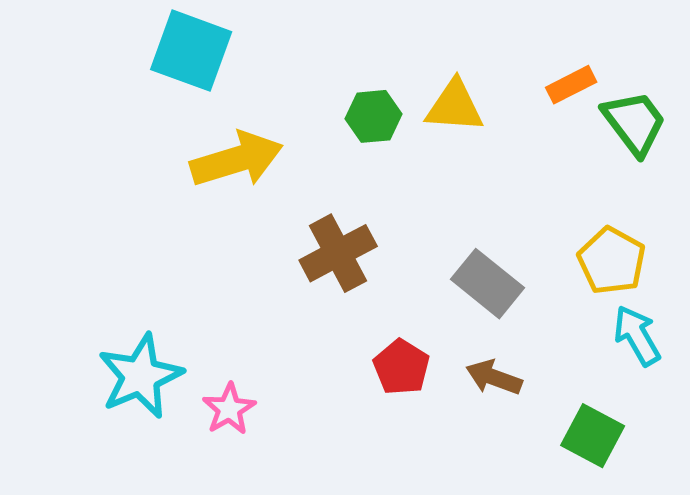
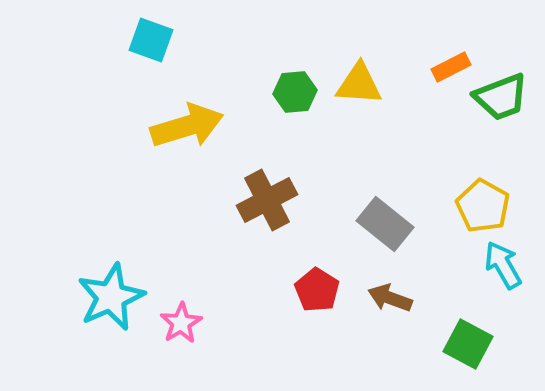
cyan square: (191, 51) -> (151, 40), size x0.7
green trapezoid: (634, 123) -> (501, 97), turned 106

